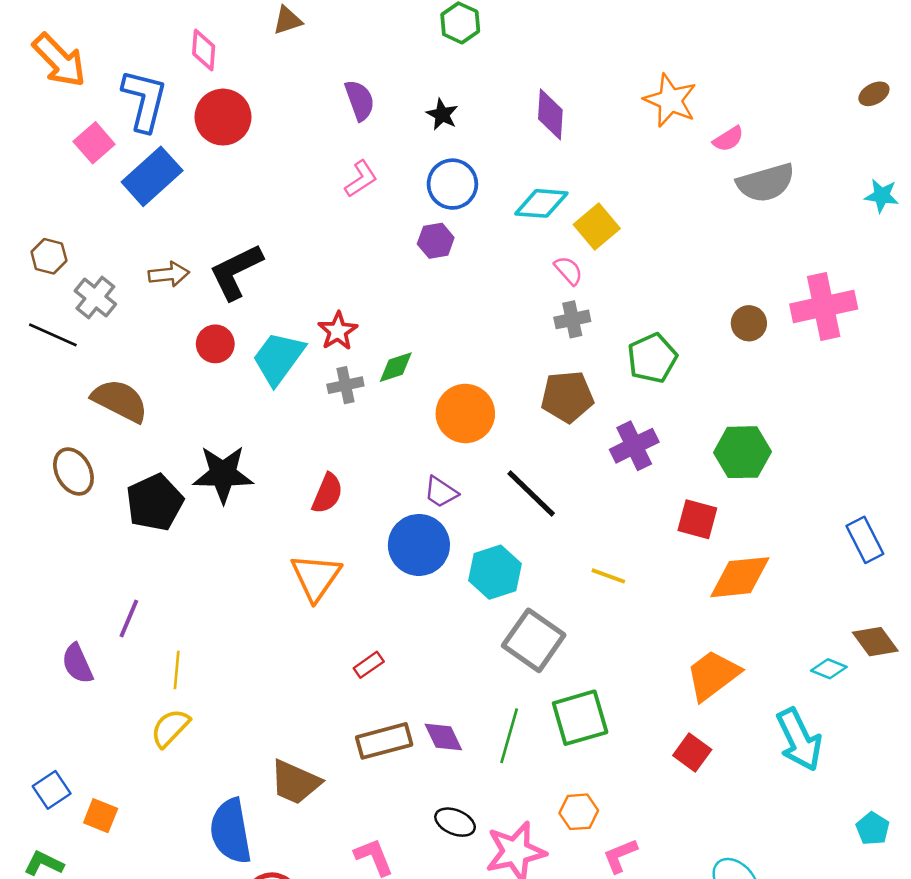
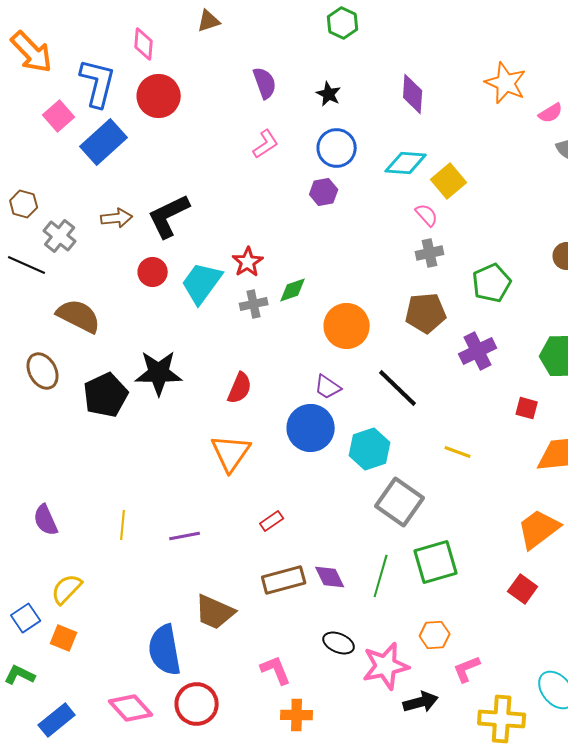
red square: (697, 519) -> (527, 408), size x0.7
purple line: (129, 618) -> (185, 536), moved, turned 56
yellow semicircle: (170, 728) -> (67, 589), moved

